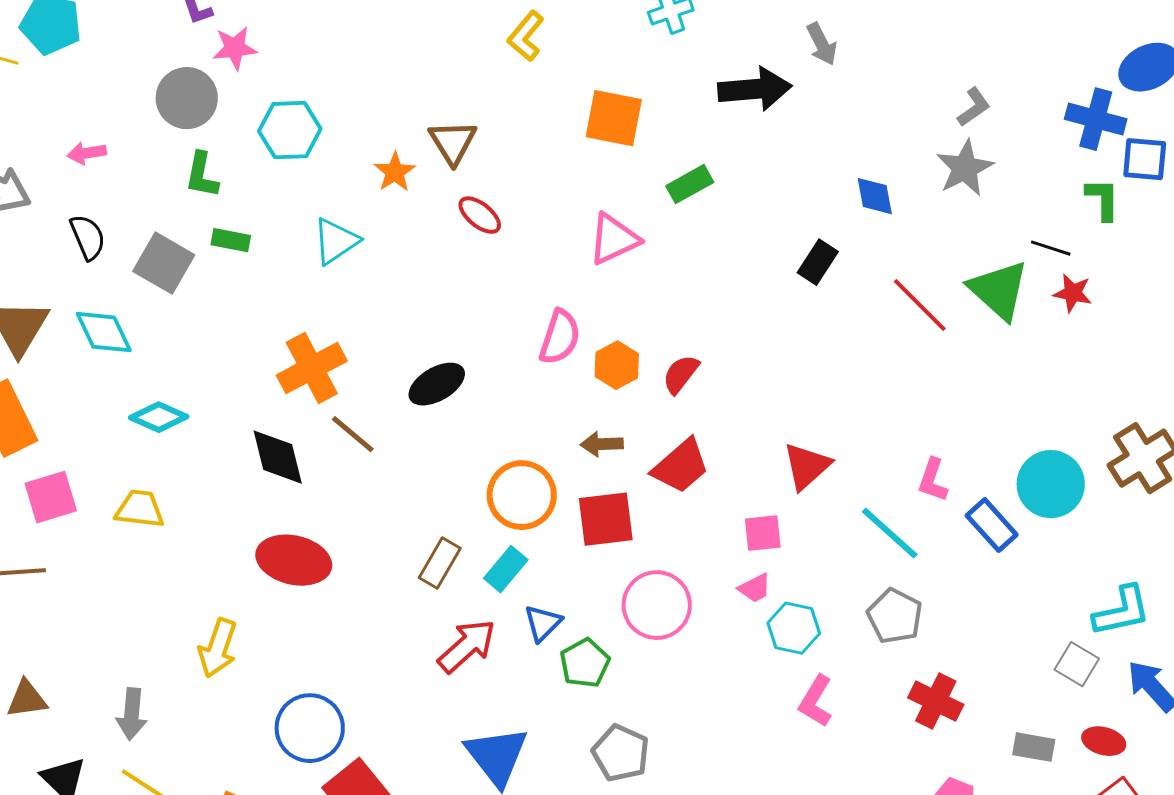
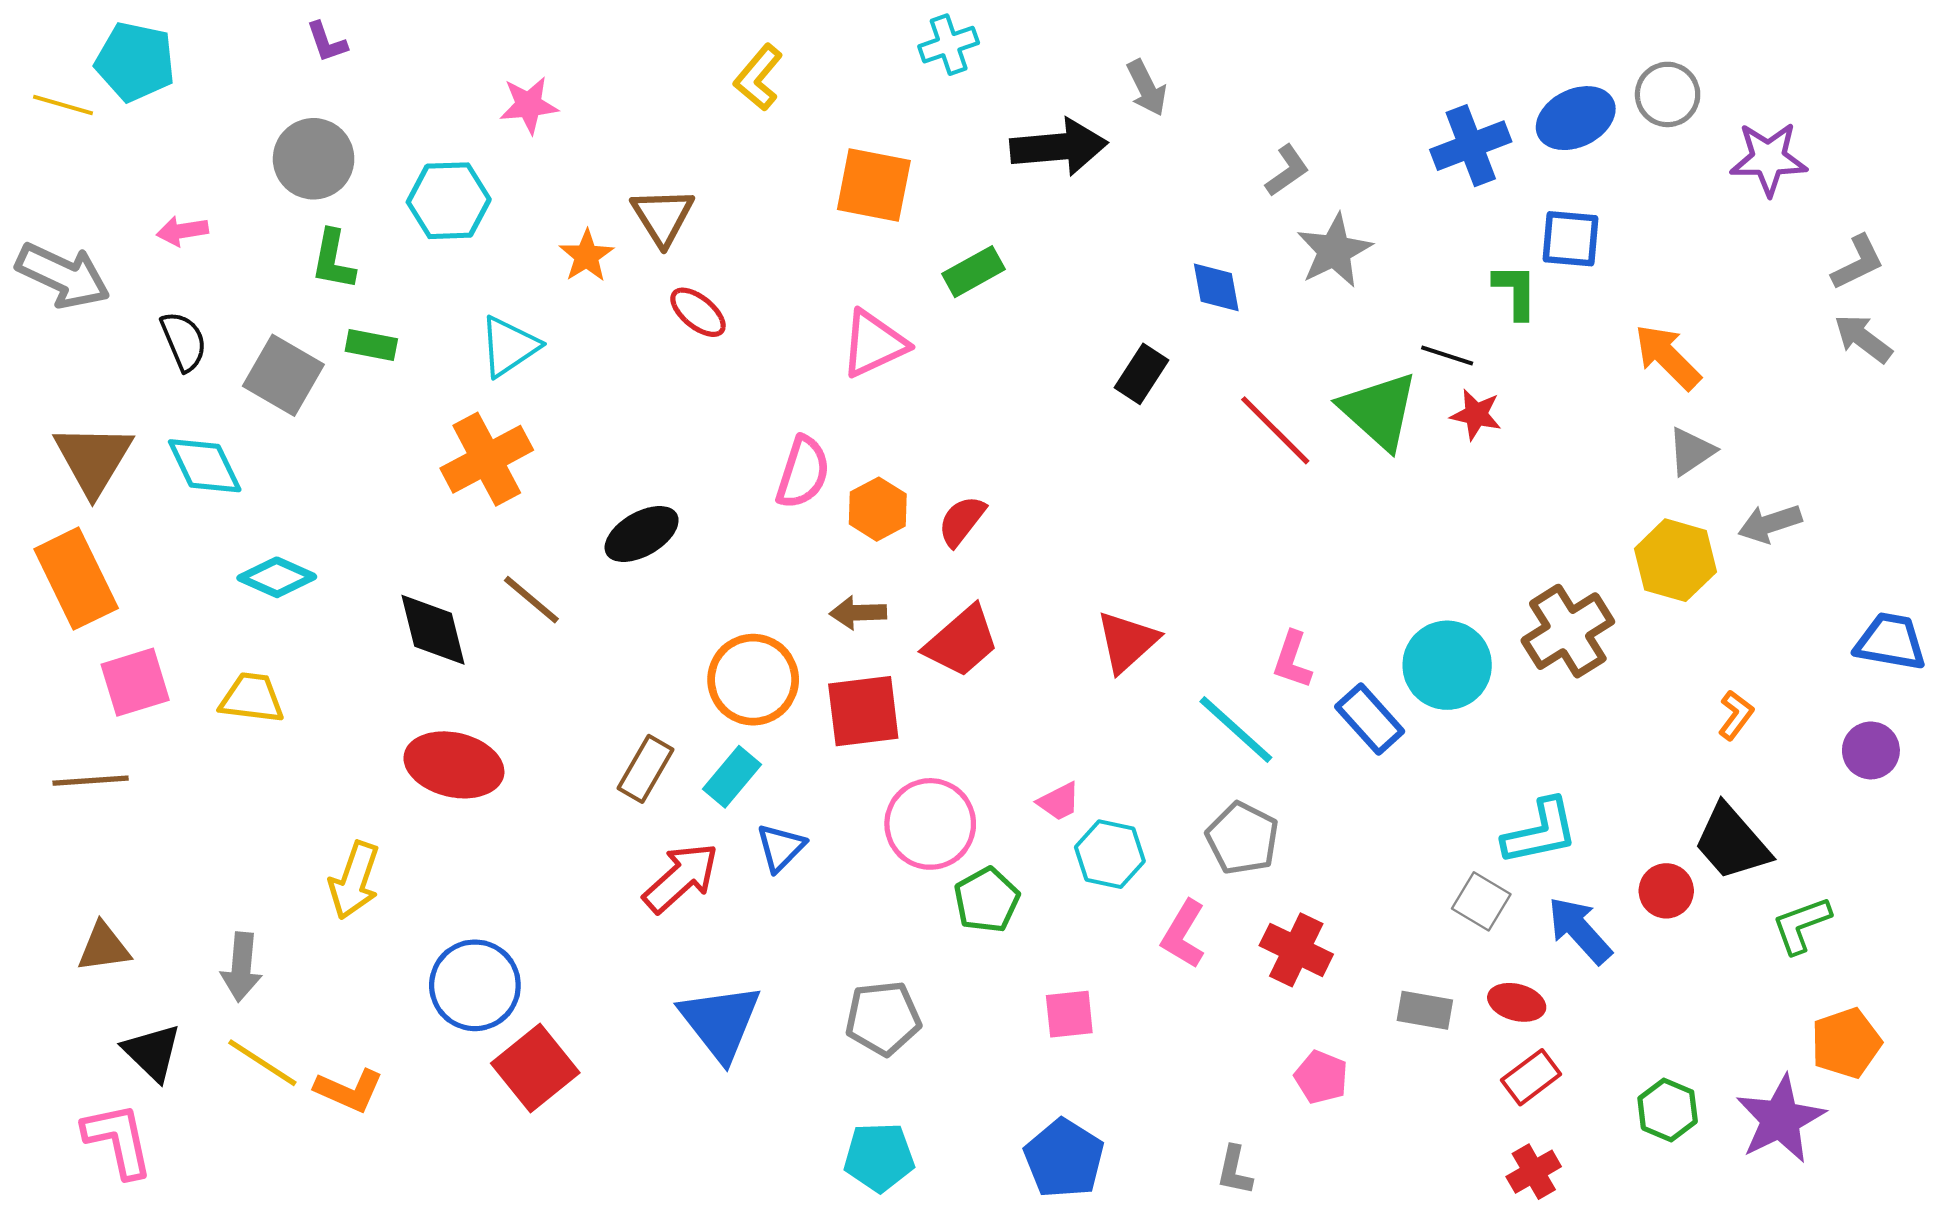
pink star: (235, 48) -> (529, 105), moved
gray L-shape: (974, 107) -> (1287, 171), moved
blue cross: (1096, 119) -> (1471, 146), moved, turned -36
orange cross: (312, 368) -> (487, 459), moved
pink square: (763, 533) -> (1069, 1014), moved
green pentagon: (585, 663) -> (987, 900), moved
pink L-shape: (816, 701) -> (1183, 934), moved
gray pentagon: (621, 753) -> (883, 1018), turned -30

